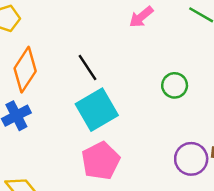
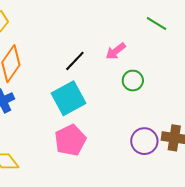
pink arrow: (141, 17) -> (116, 51), moved
black line: (87, 67) -> (75, 61), moved, turned 75

